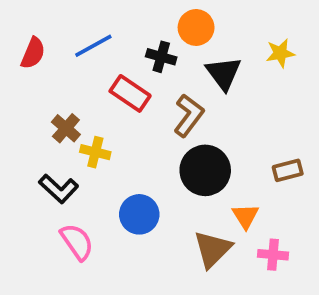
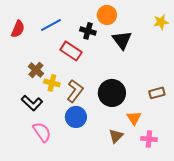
yellow star: (280, 53) -> (161, 22), moved
brown L-shape: (189, 115) -> (75, 91), moved
brown triangle: (213, 249) -> (116, 136), size x0.7

